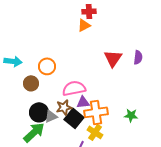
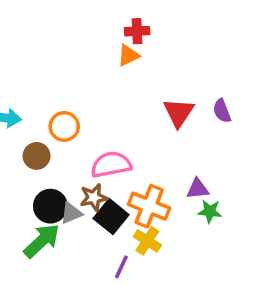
purple semicircle: (138, 57) -> (222, 111), turned 152
purple triangle: (83, 102) -> (198, 189), moved
orange cross: (96, 112) -> (149, 206), turned 30

